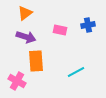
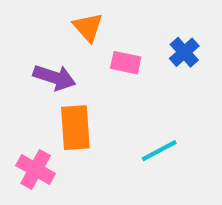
orange triangle: (25, 13) -> (88, 27), moved, turned -35
blue cross: (88, 25) -> (184, 52), turned -32

